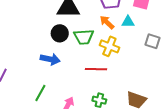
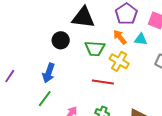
black circle: (60, 33) -> (61, 40), moved
blue arrow: (50, 59) -> (49, 73), moved, turned 90

